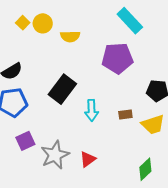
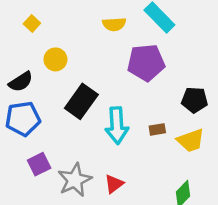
yellow circle: (43, 23) -> (55, 59), moved
yellow semicircle: (70, 36) -> (114, 24), moved
cyan arrow: (92, 110) -> (117, 125), size x1.4

